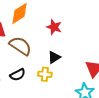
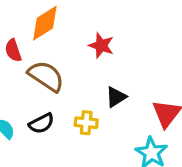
black triangle: (54, 57) -> (116, 97), moved

